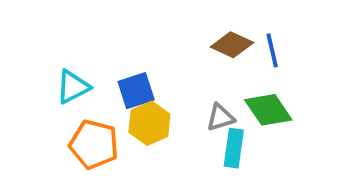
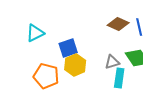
cyan triangle: (73, 87) -> (35, 33), moved

